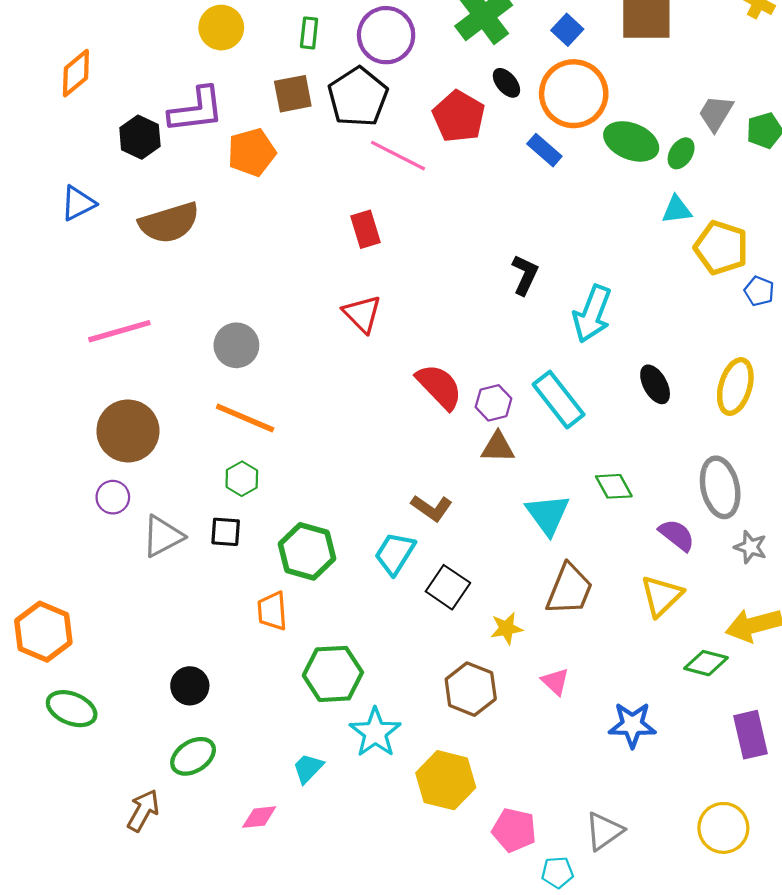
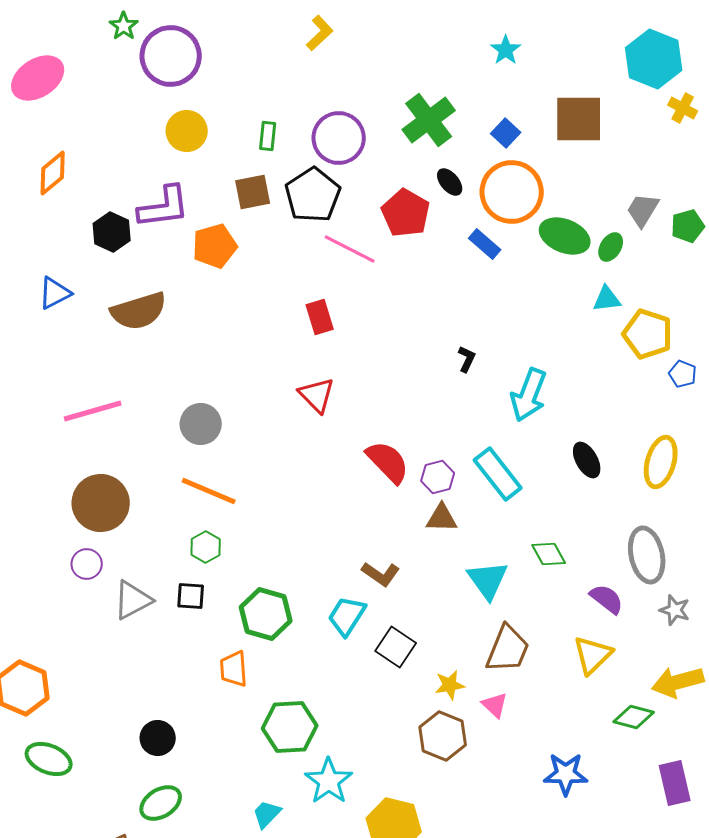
black L-shape: (525, 275) -> (467, 359), size x0.7
pink triangle: (555, 682) -> (495, 705), moved
brown hexagon: (471, 689) -> (443, 736), moved

